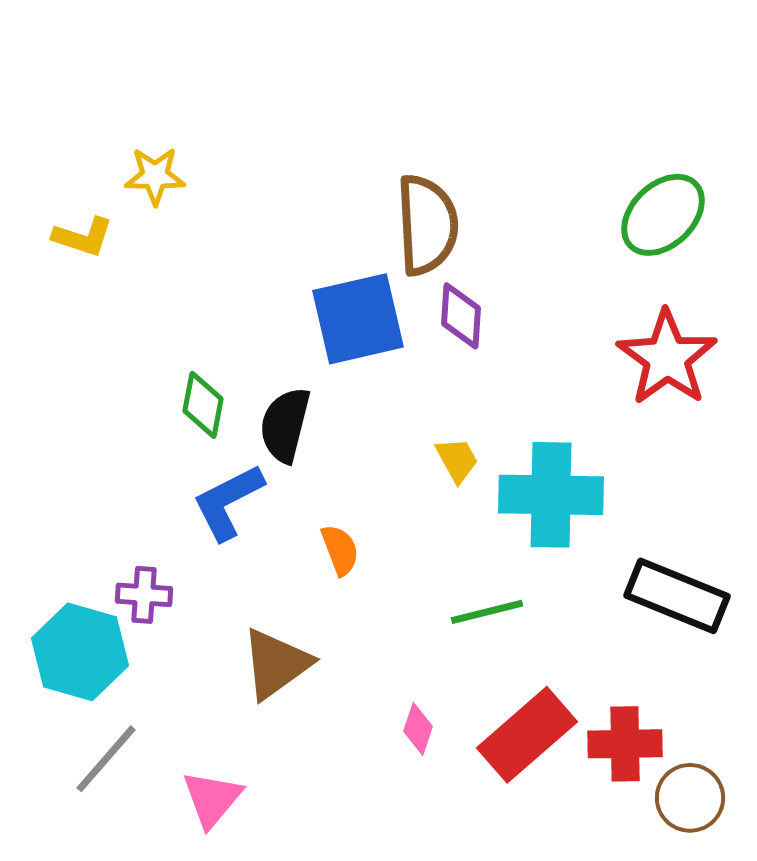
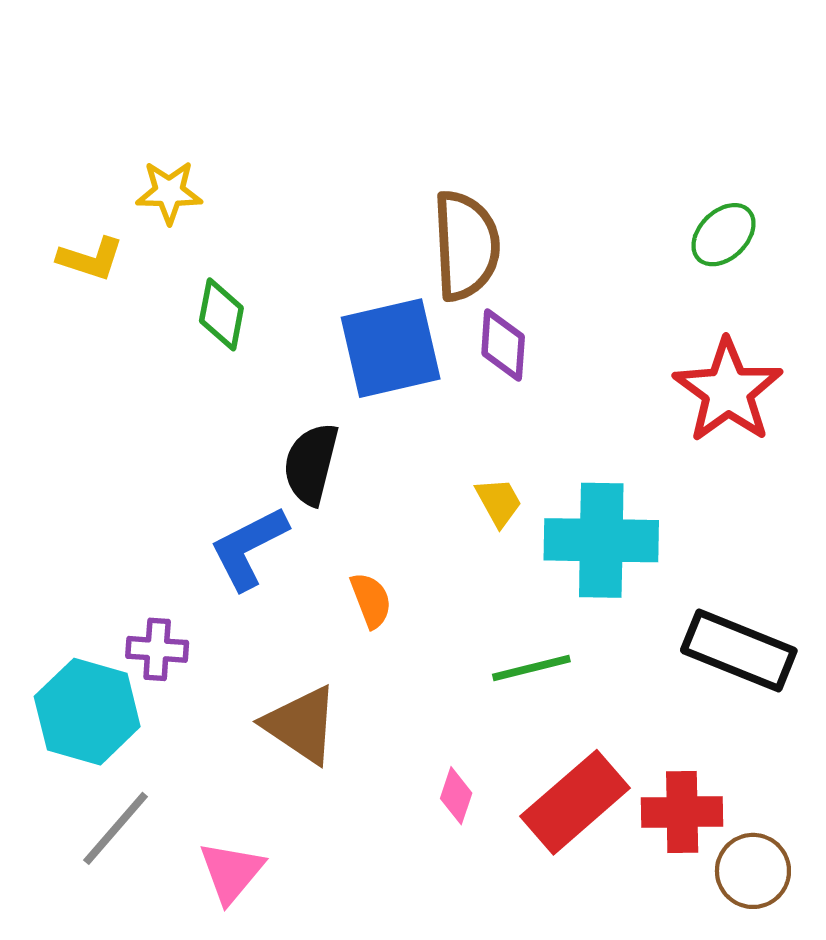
green ellipse: (663, 215) -> (724, 235), size x0.7
green diamond: (203, 405) -> (221, 314), moved
brown triangle: (276, 664) -> (301, 725), turned -50

